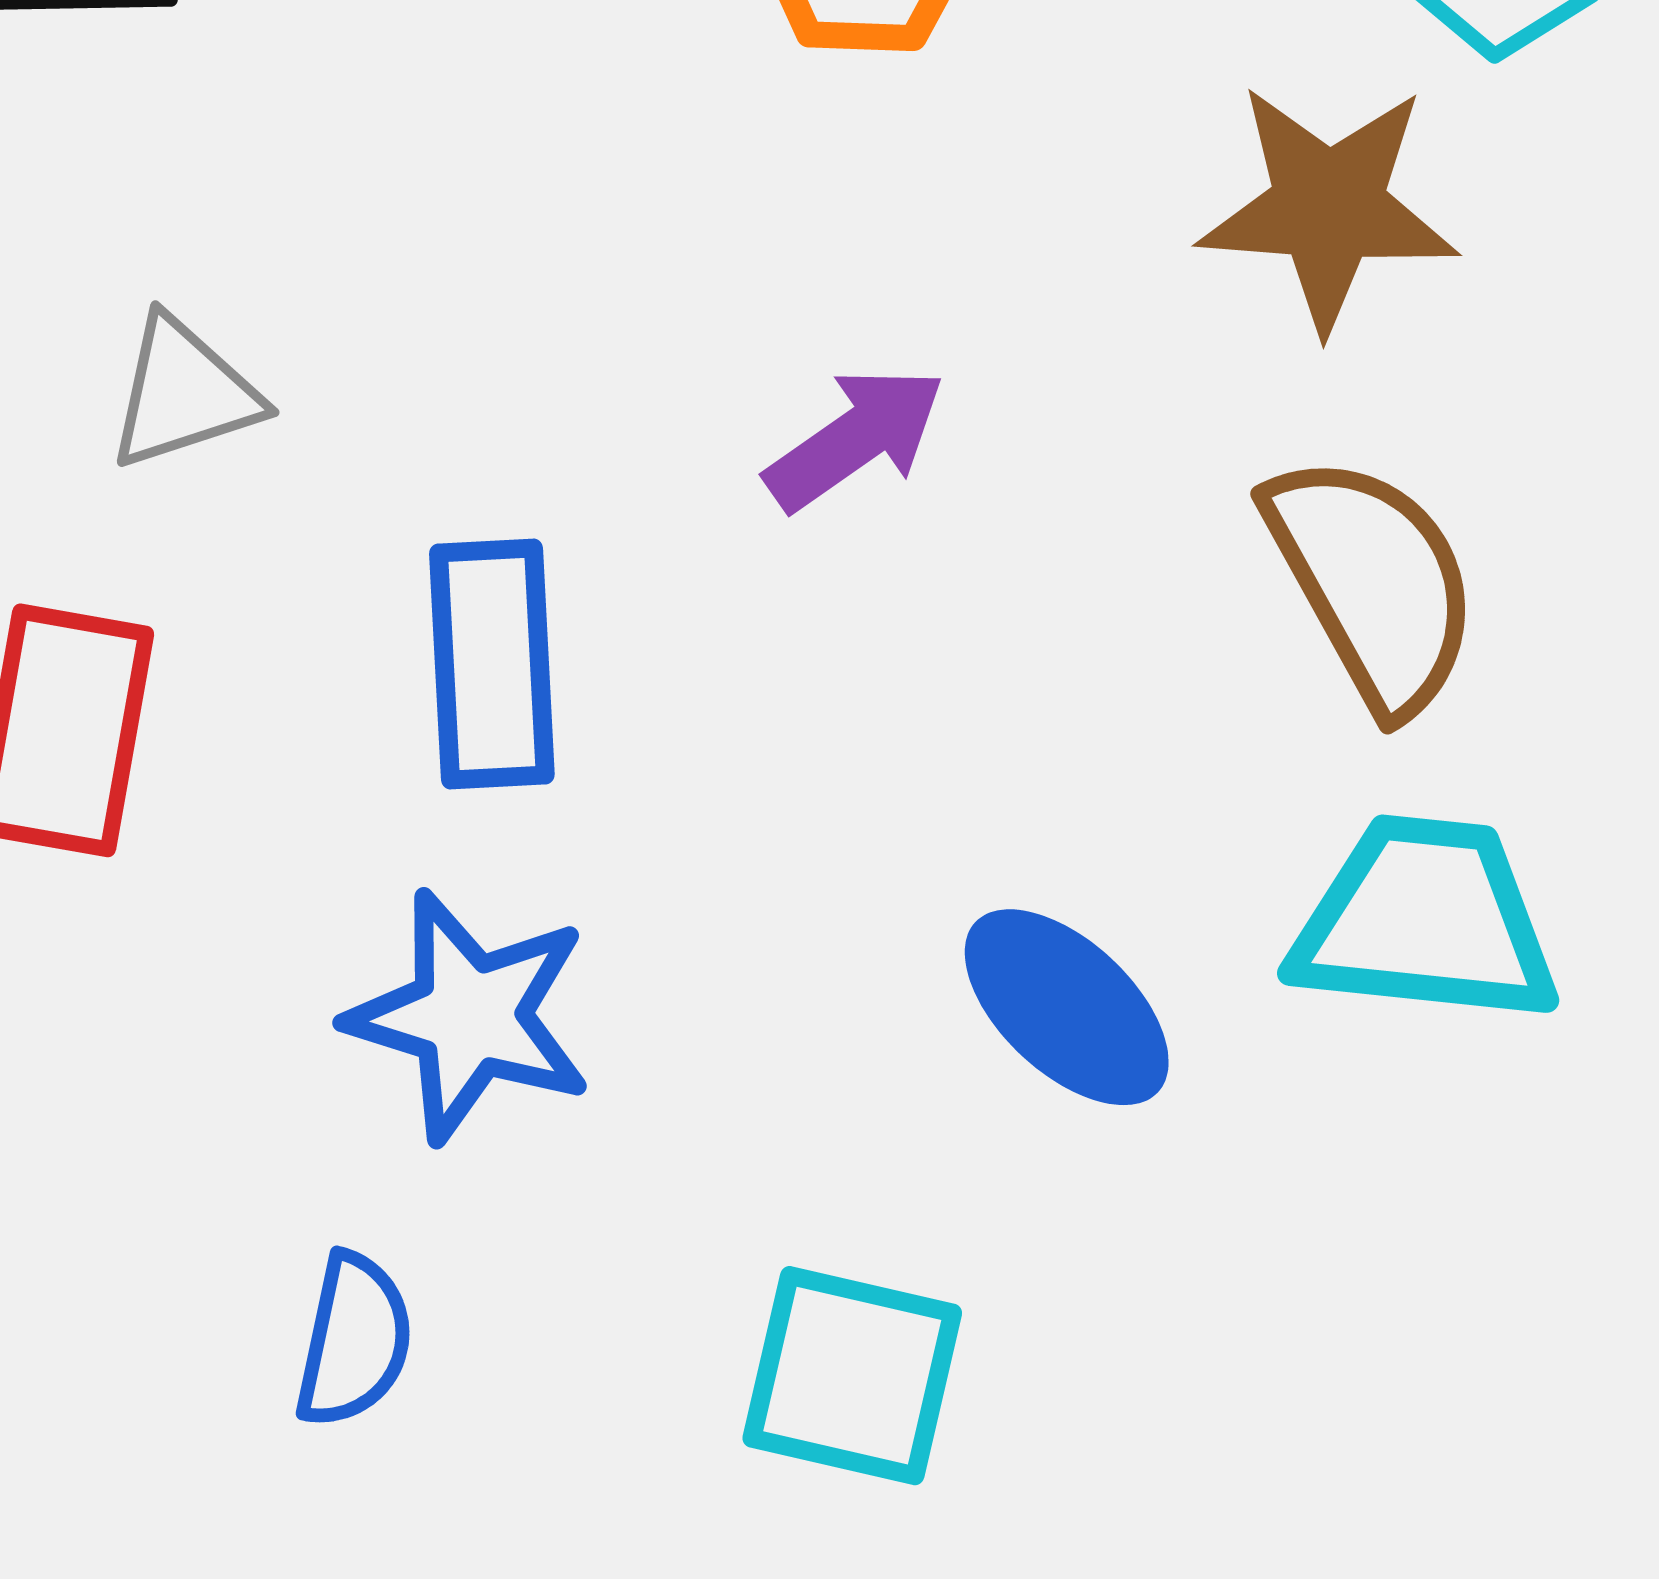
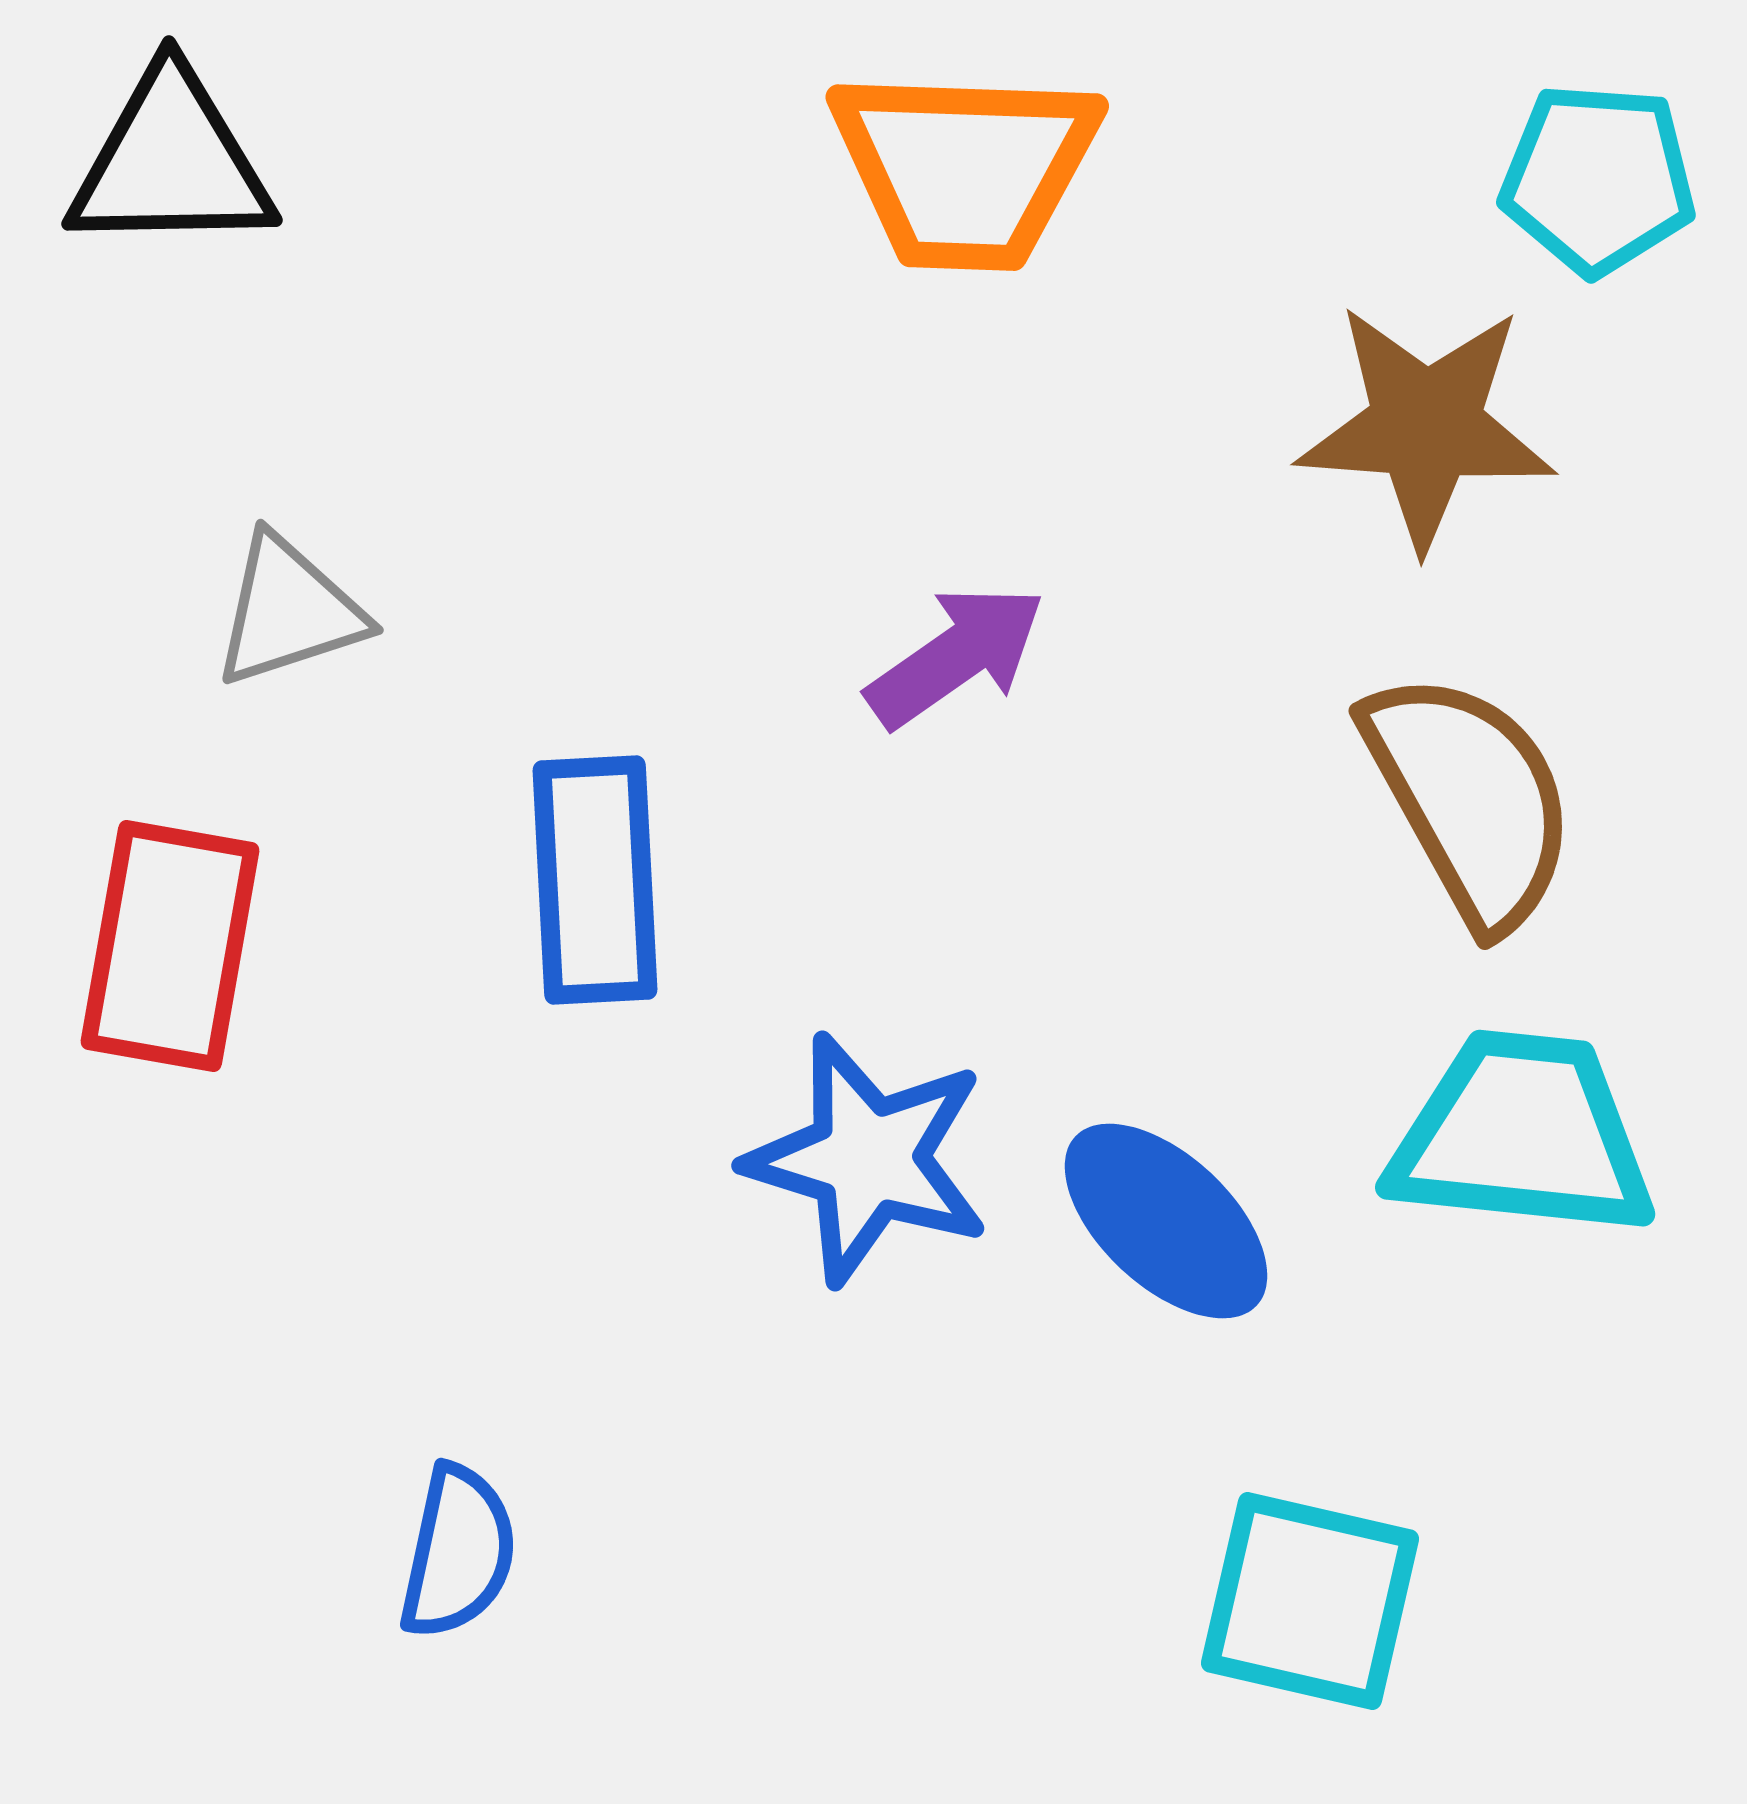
blue star: (470, 1016) -> (868, 1159), moved
cyan square: (852, 1376) -> (1310, 1601), moved

